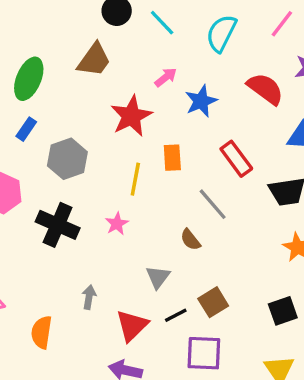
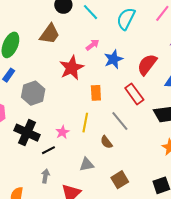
red semicircle: (265, 89) -> (147, 65), moved, turned -90
yellow line: (135, 179) -> (85, 123), moved
gray triangle: (158, 277) -> (87, 164), turned 42
black line: (176, 315) -> (48, 150), moved

